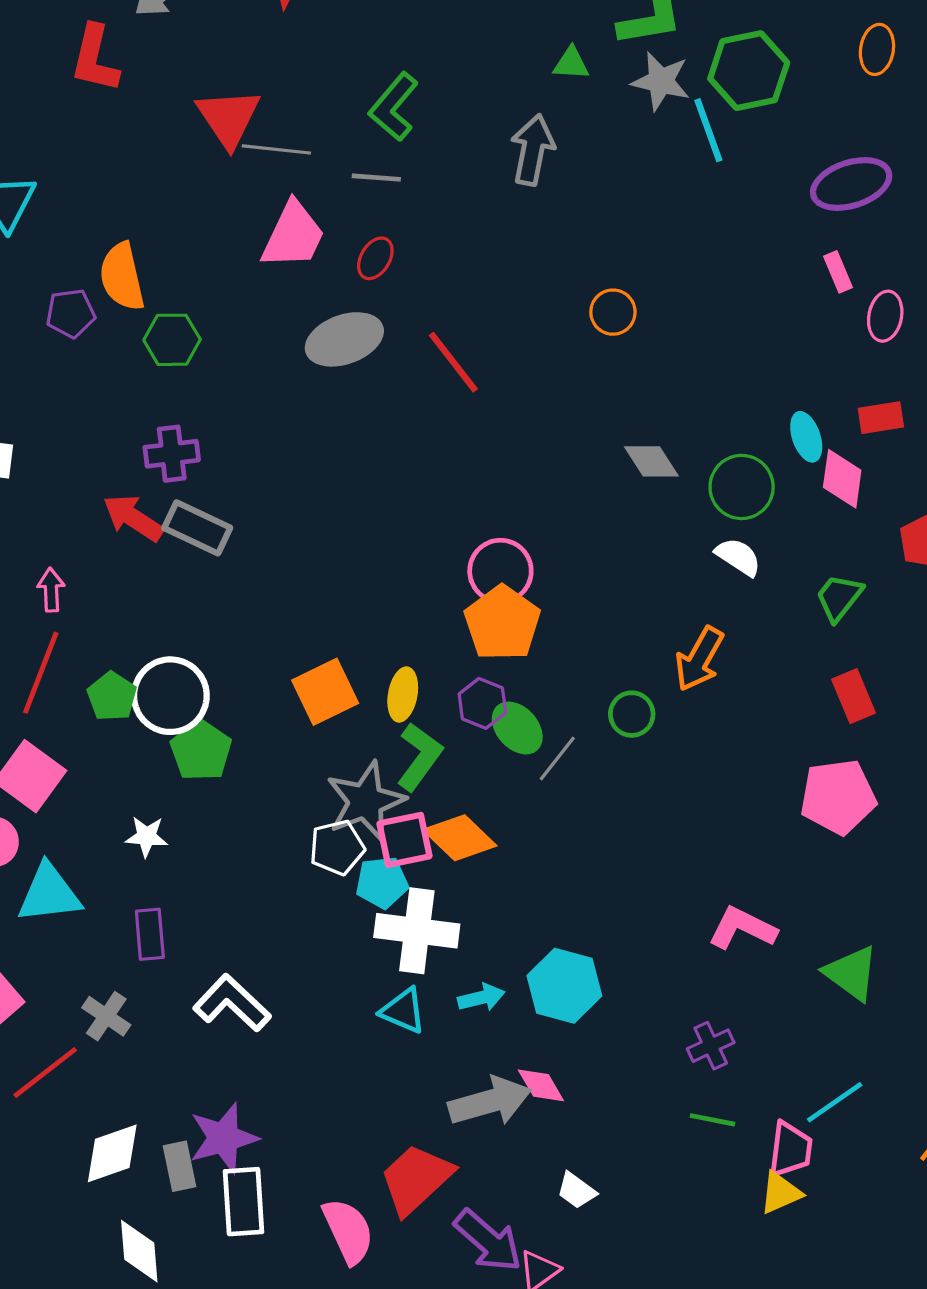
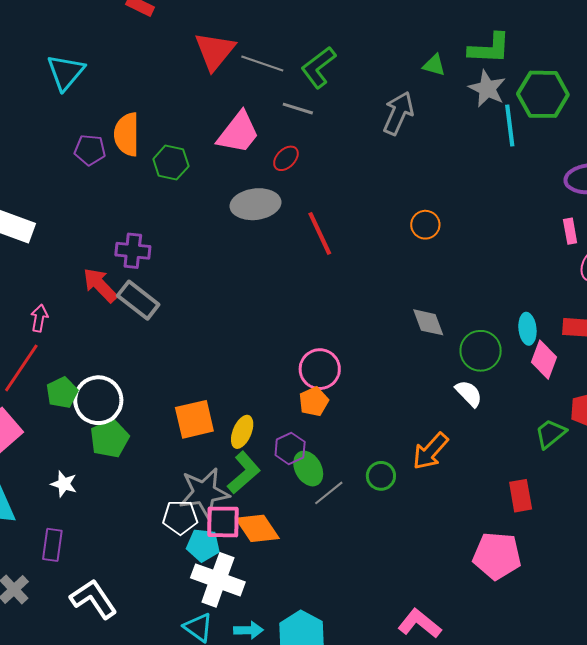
gray line: (276, 149) -> (262, 64), moved
green hexagon: (172, 340) -> (171, 163), moved
green trapezoid: (839, 598) -> (551, 434), moved
orange pentagon: (502, 623) -> (314, 402), size x0.6

